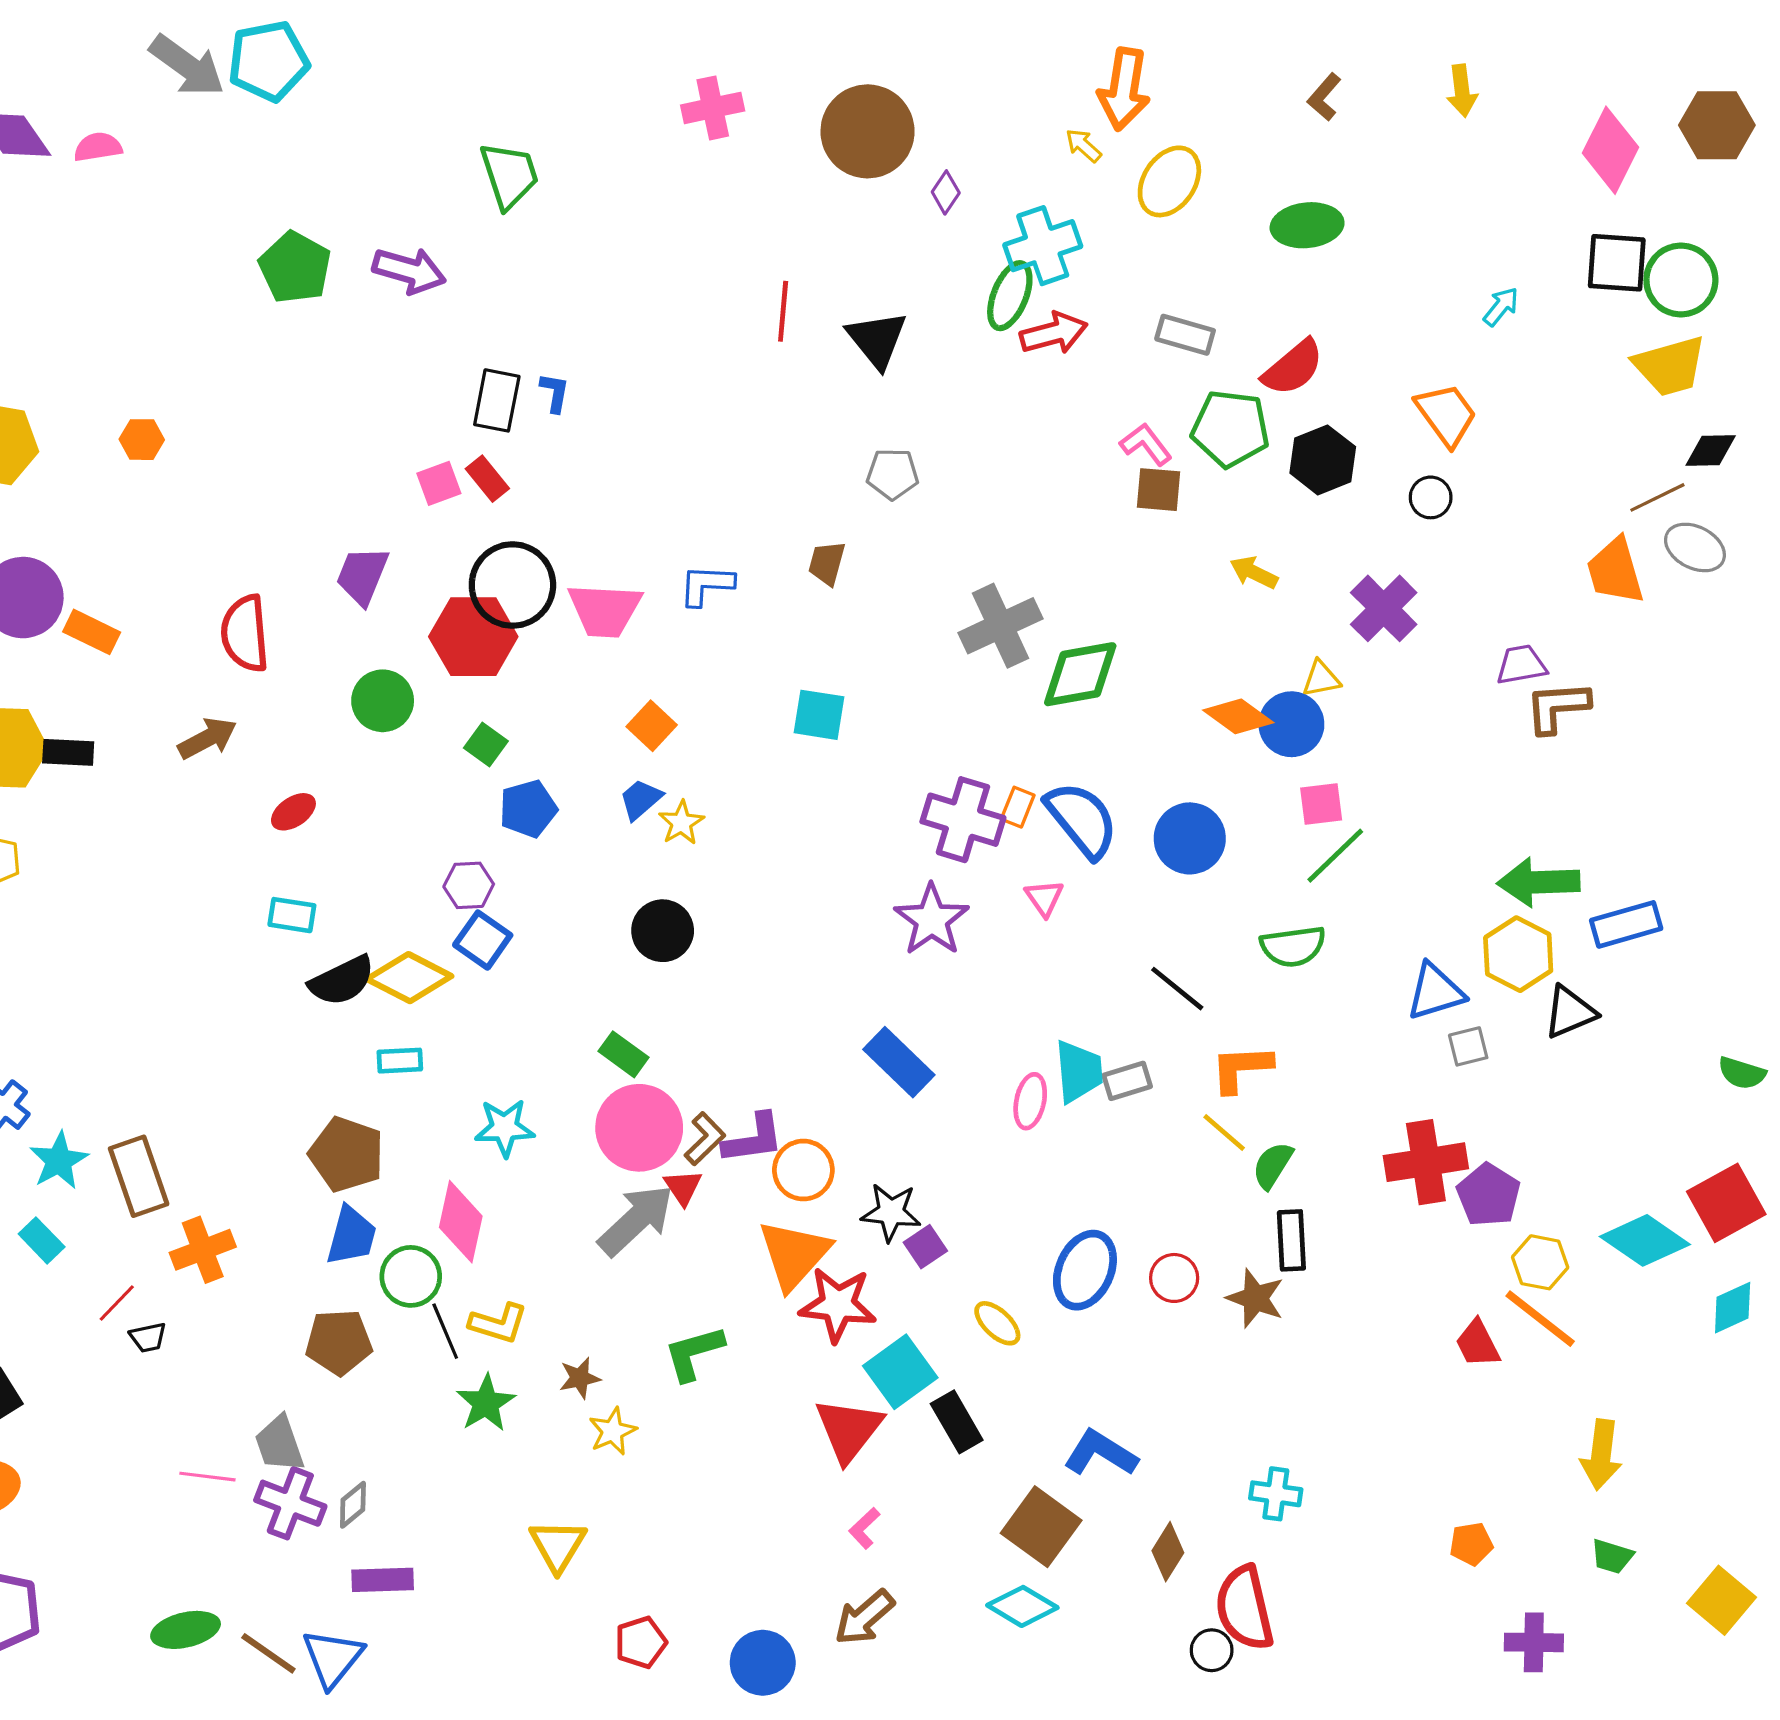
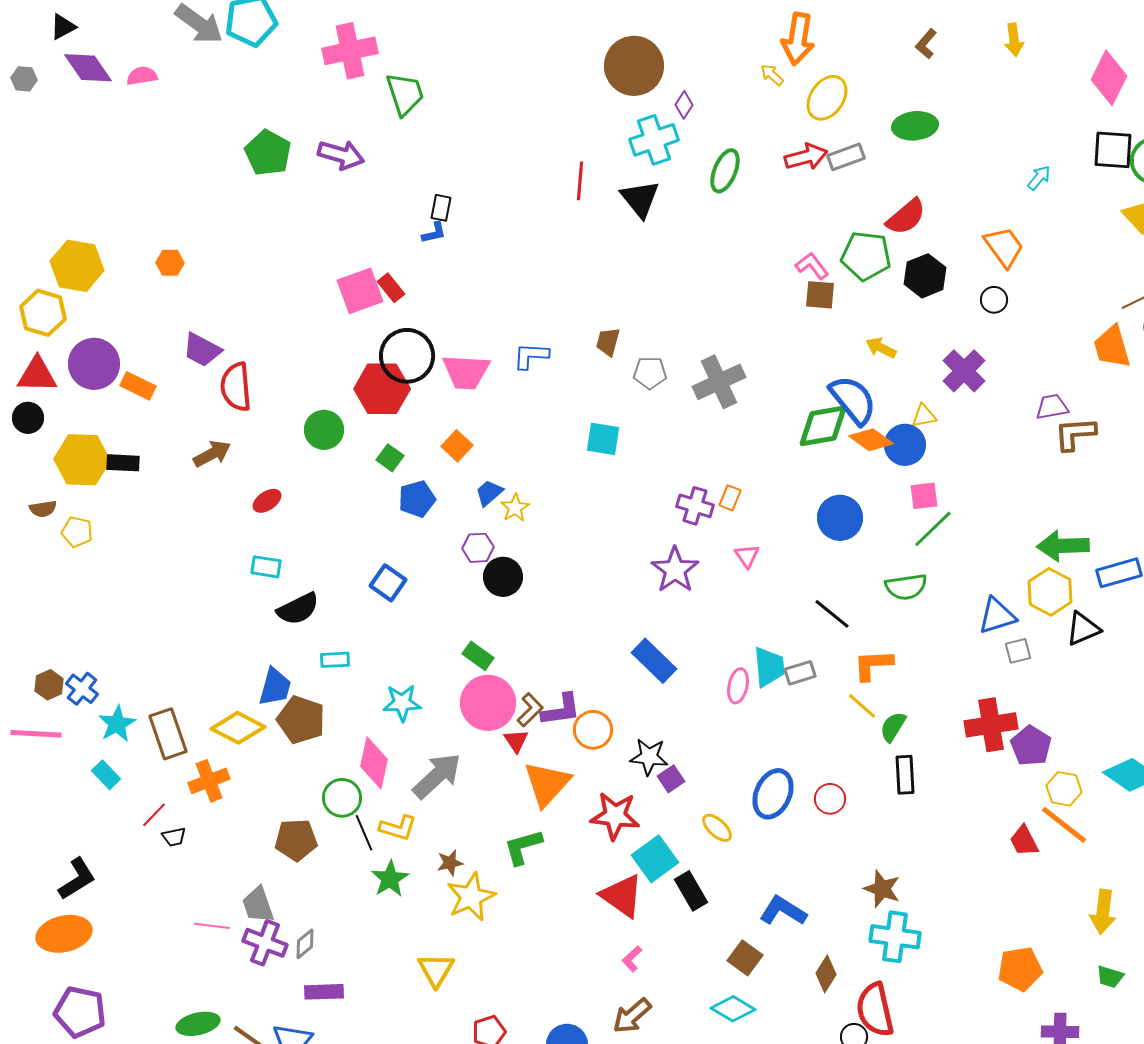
pink cross: (713, 108) -> (350, 51), moved, size x1.4
cyan cross: (1043, 246) -> (654, 140), moved
red arrow: (1054, 333) -> (806, 157), moved
gray rectangle: (1185, 335) -> (846, 157), moved, turned -36
blue L-shape: (555, 393) -> (434, 233), turned 68
black rectangle: (497, 400) -> (441, 208), moved, size x0.7
gray pentagon: (893, 474) -> (650, 373), moved
pink square: (439, 483) -> (360, 291), size x1.6
purple trapezoid: (362, 576) -> (202, 350), moved, turned -84
green diamond: (1080, 674) -> (823, 426), moved
orange square: (652, 726) -> (457, 446), moved
purple cross: (963, 820) -> (695, 506), size x0.7
blue semicircle: (1082, 820) -> (853, 400), moved
purple hexagon: (469, 885) -> (478, 548), moved
yellow diamond: (409, 978) -> (238, 728), moved
gray arrow: (636, 1220) -> (437, 776), moved
blue trapezoid: (351, 1236) -> (275, 687), moved
orange triangle: (794, 1254) -> (547, 784), moved
brown star: (1255, 1298) -> (882, 889), moved
red triangle: (849, 1430) -> (622, 896), turned -33
yellow star: (613, 1431) -> (471, 897), size x1.6
cyan cross: (1276, 1494) -> (895, 937), size x1.5
brown square: (1041, 1527) -> (745, 958), size x0.7
orange pentagon: (1471, 1544) -> (1020, 969), size x1.6

